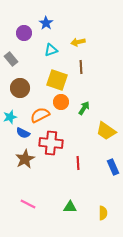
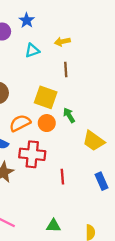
yellow square: (57, 80) -> (46, 97), moved
orange circle: (61, 102) -> (47, 123), moved
green arrow: (84, 108) -> (69, 115), turned -64

